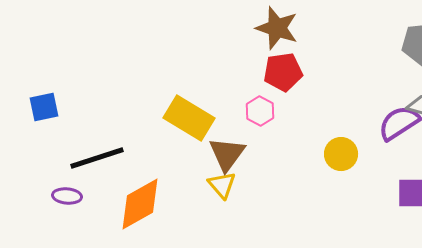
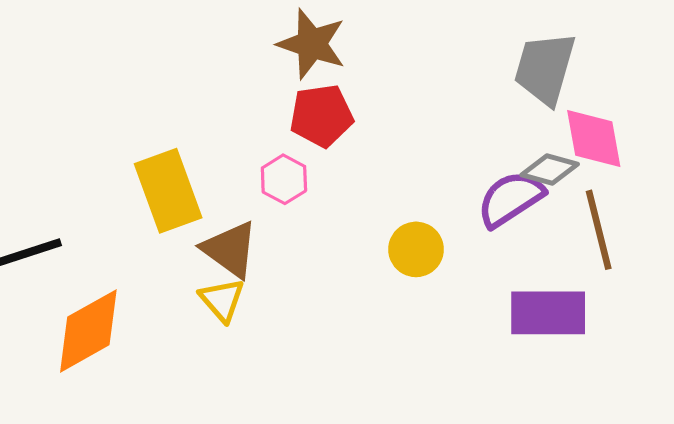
yellow rectangle: (189, 118) -> (168, 191), turned 39
brown triangle: (227, 154) -> (230, 249), turned -30

